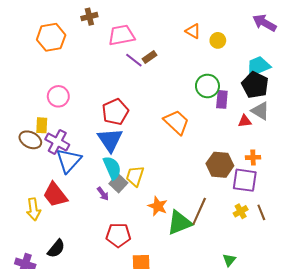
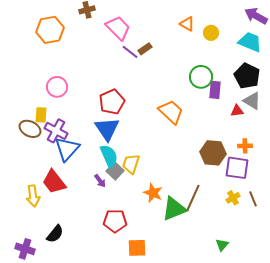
pink trapezoid: (121, 35) -> (118, 28), turned 56
cyan trapezoid: (258, 66) -> (250, 42), moved, turned 45

